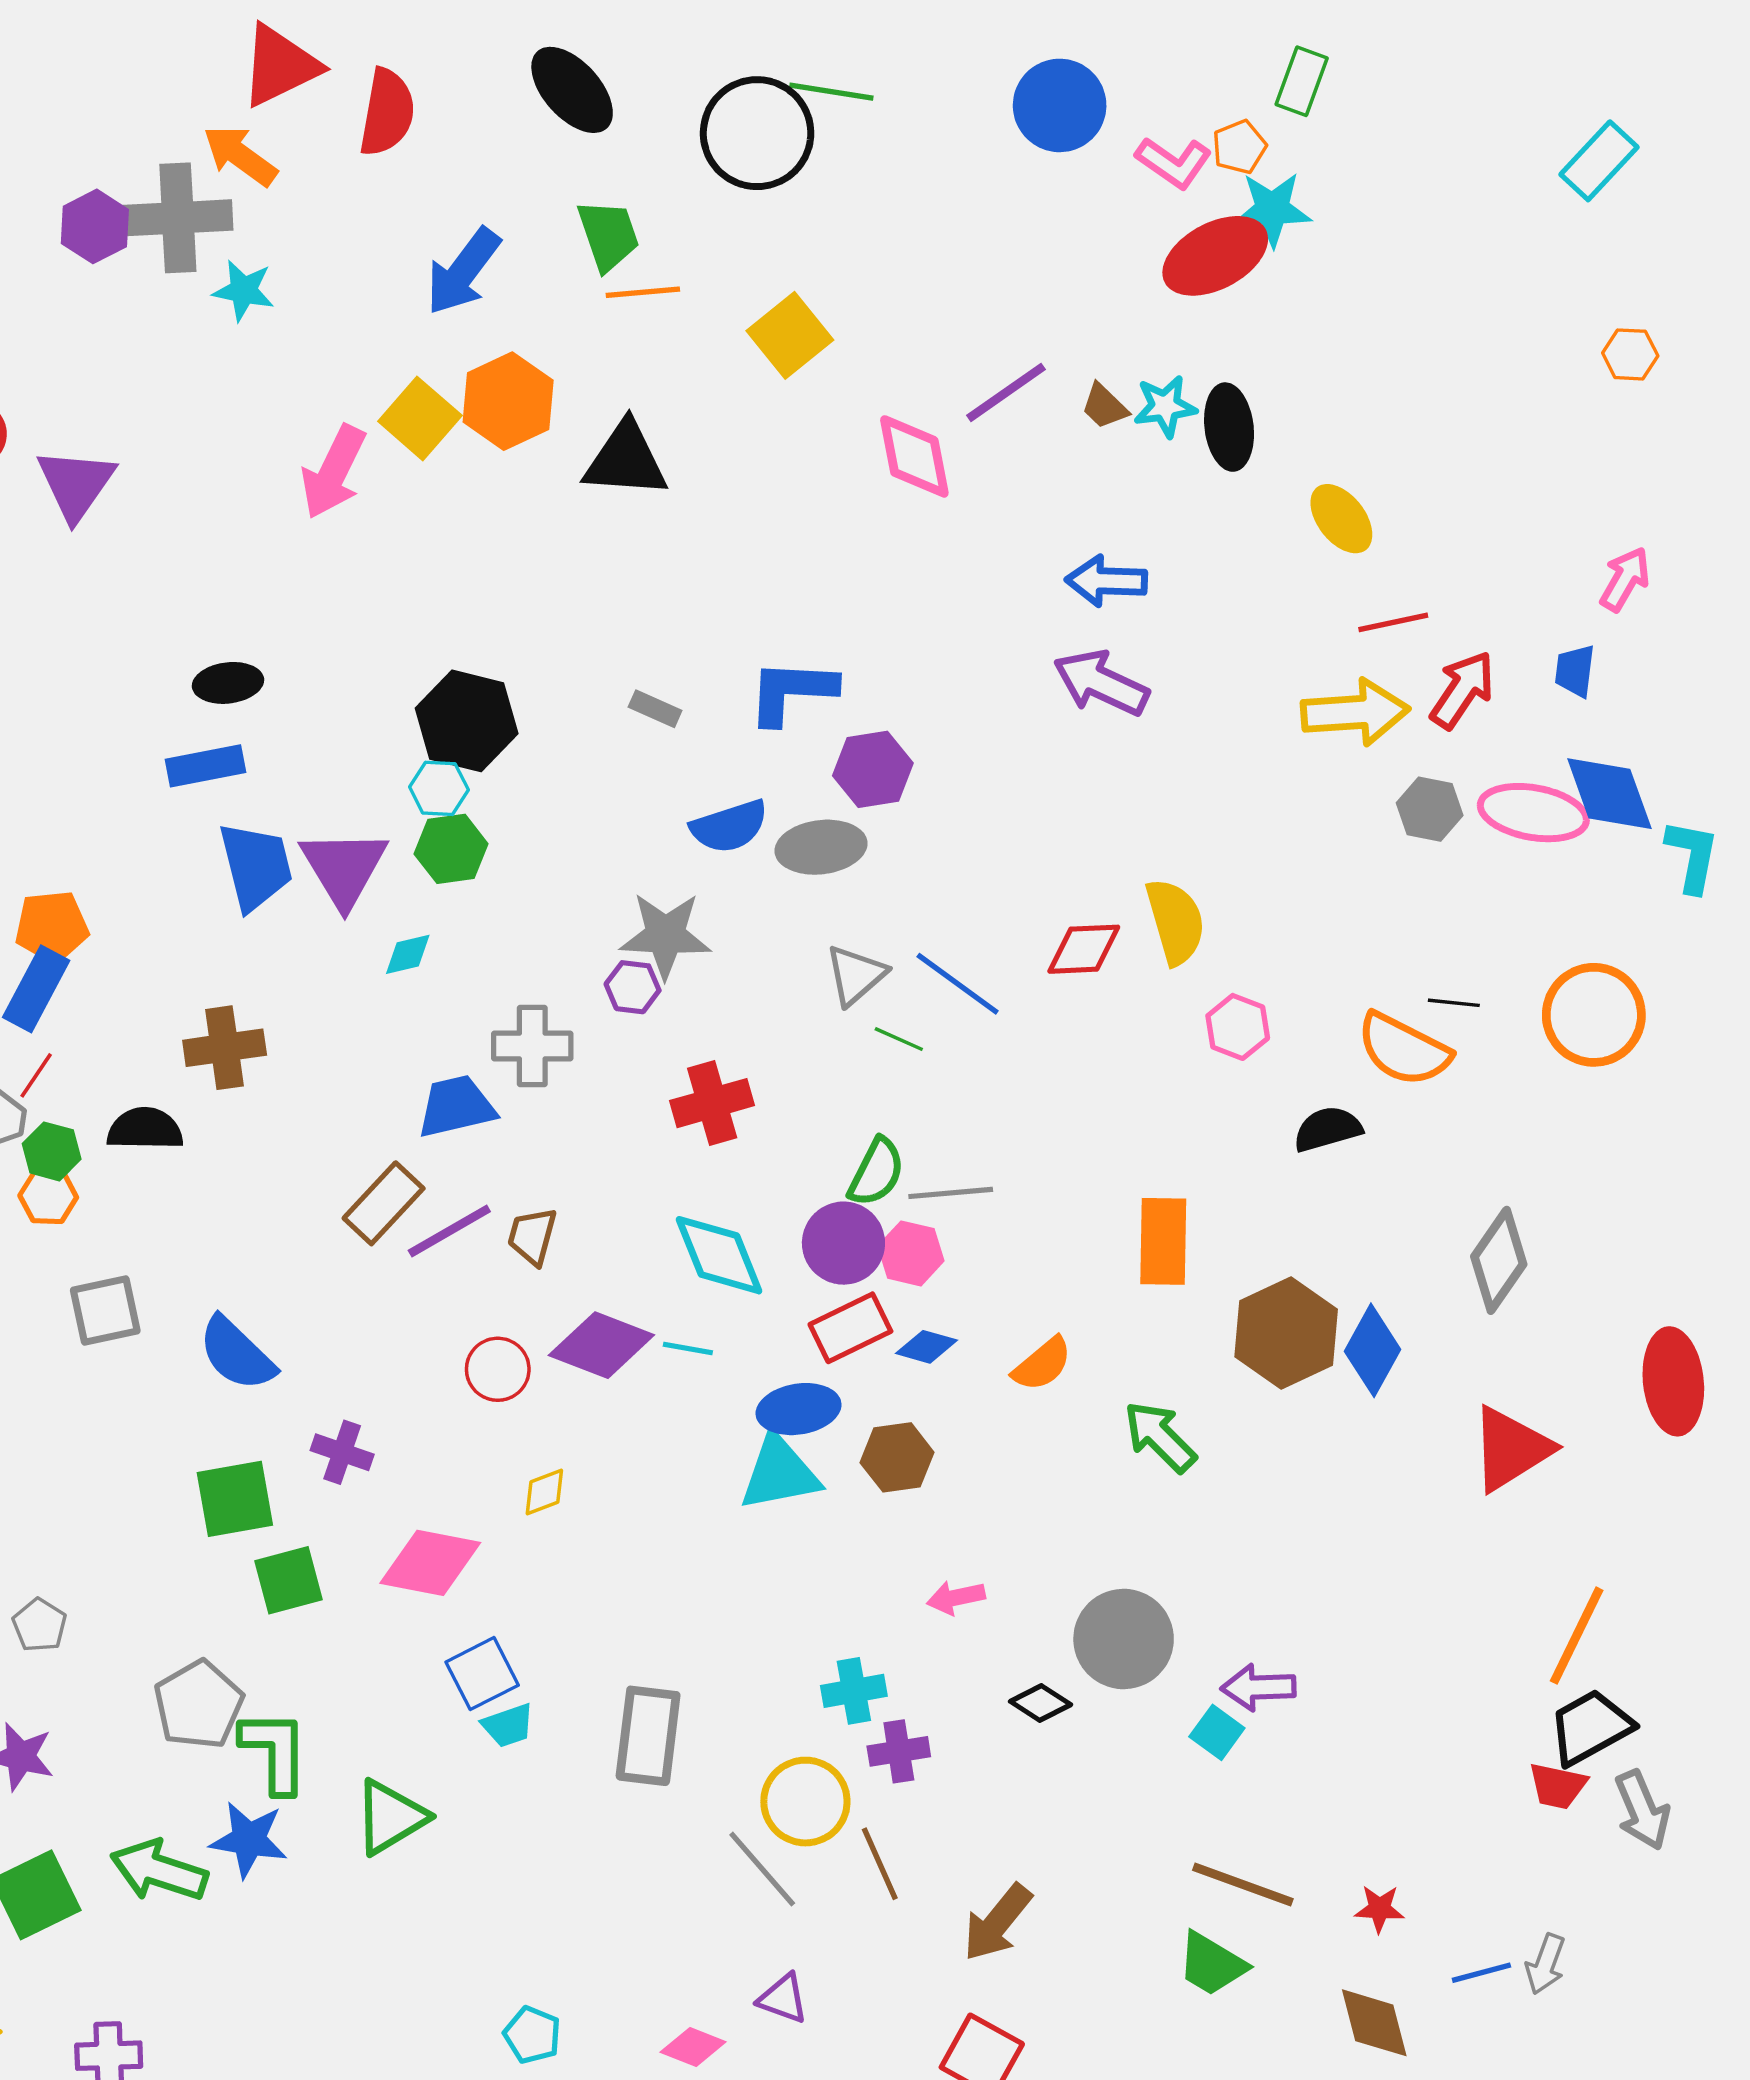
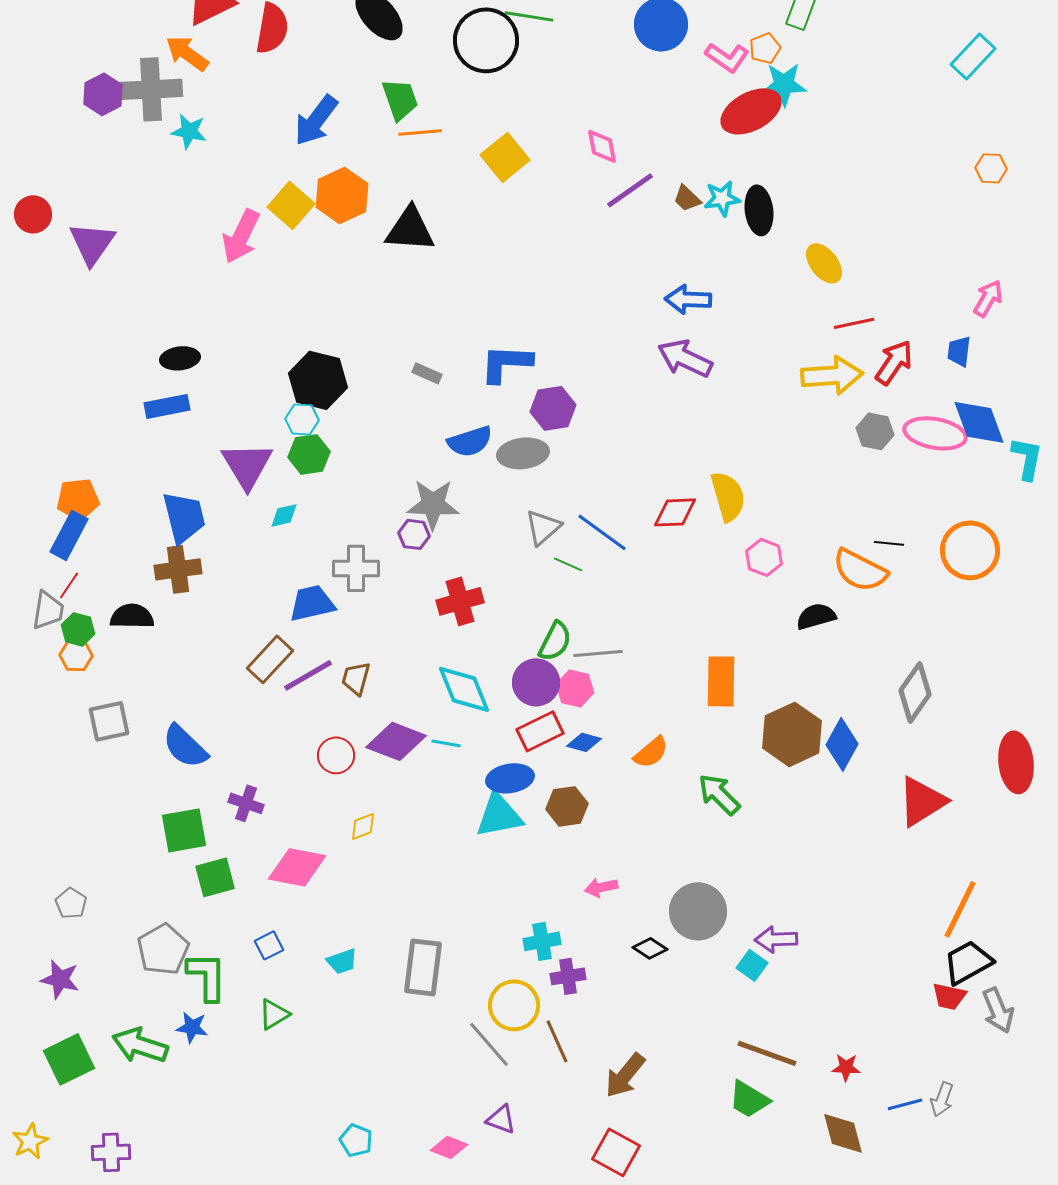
pink diamond: (914, 456) -> (602, 146), moved, size x0.7
blue trapezoid: (256, 866) -> (184, 517), moved
blue square: (482, 1674) -> (269, 945), moved, size x0.7
green triangle: (391, 1817) -> (274, 1014), size x0.7
blue star: (249, 1840) -> (192, 1027), size x0.7

